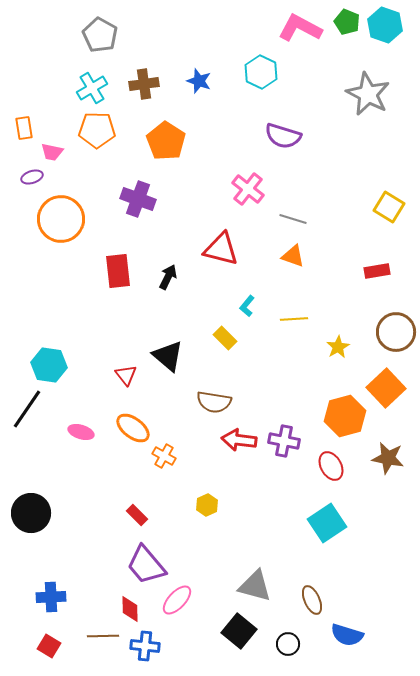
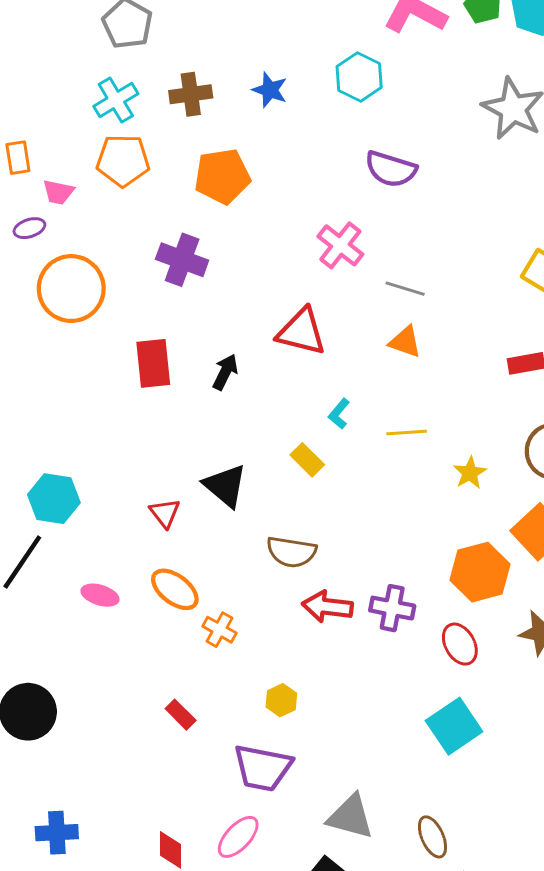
orange pentagon: (166, 141) -> (222, 176), turned 30
purple trapezoid: (146, 565) -> (263, 768), moved, turned -39

